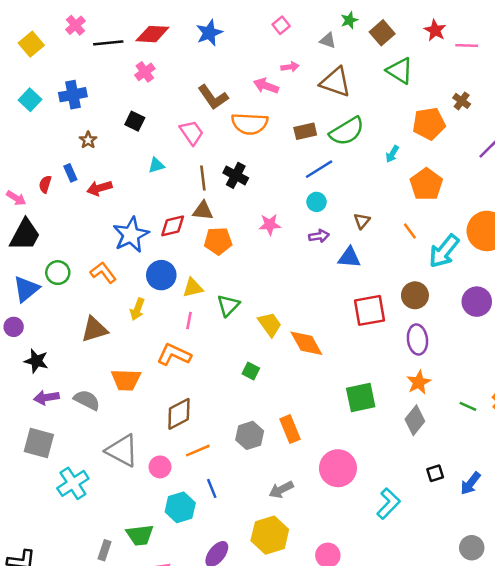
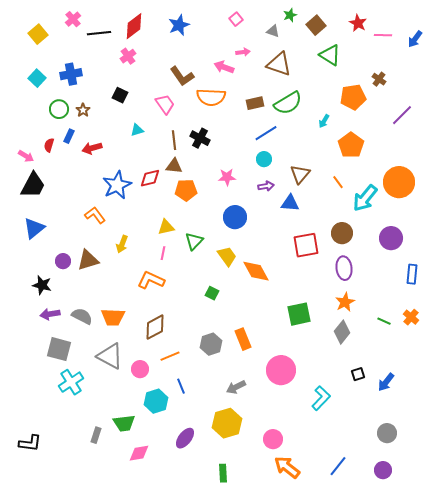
red diamond: (152, 34) -> (134, 26), turned -40
blue rectangle: (70, 173) -> (69, 136), turned 48
brown triangle: (362, 221) -> (300, 174), size x1.5
green circle: (58, 273) -> (59, 109), moved
blue circle: (161, 275) -> (235, 217), moved
purple circle: (14, 327) -> (63, 261), moved
orange trapezoid: (126, 380) -> (113, 317), moved
gray square: (39, 443) -> (59, 349), moved

